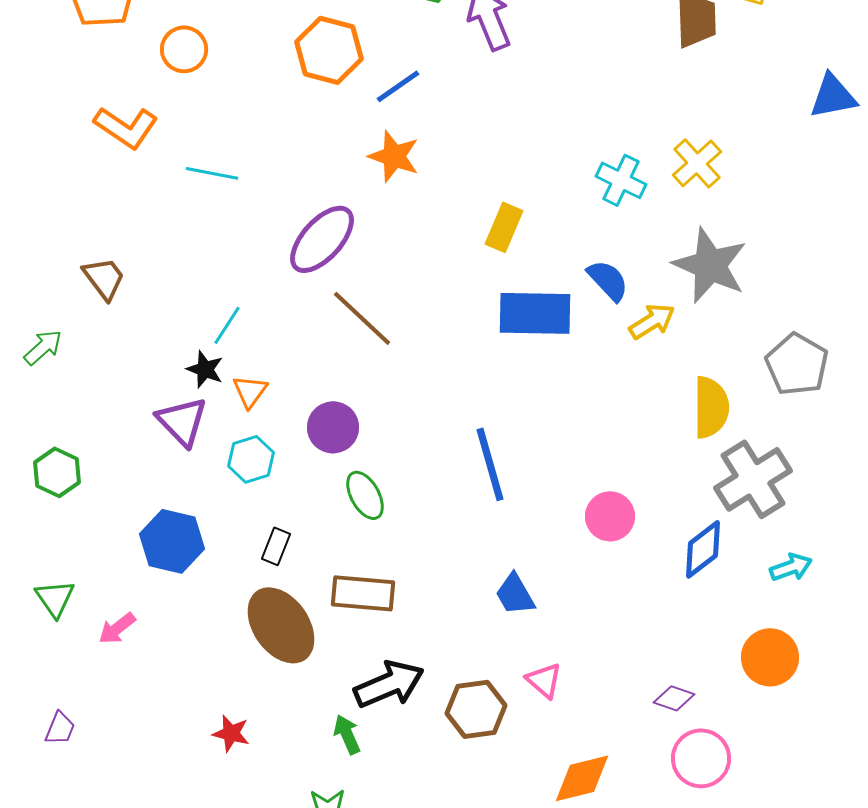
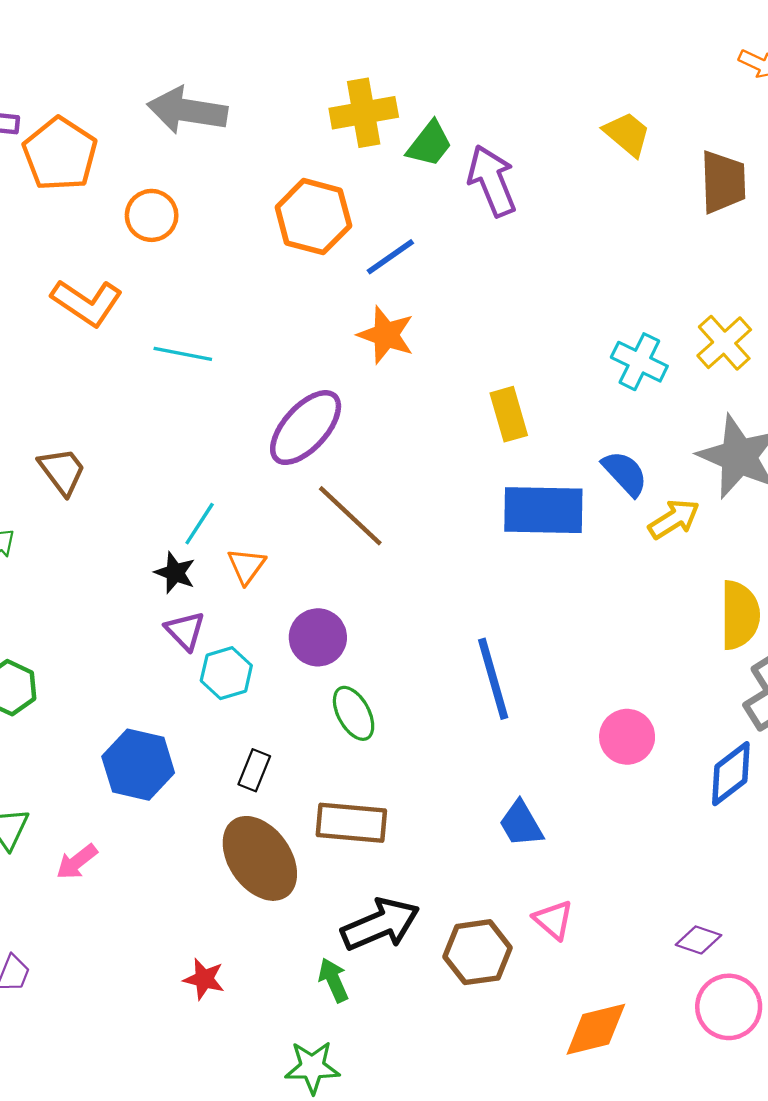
yellow rectangle: (504, 227) -> (509, 414), turned -39
orange triangle: (250, 391) -> (246, 566), moved
purple triangle: (182, 421) -> (185, 631), moved, size x0.7

